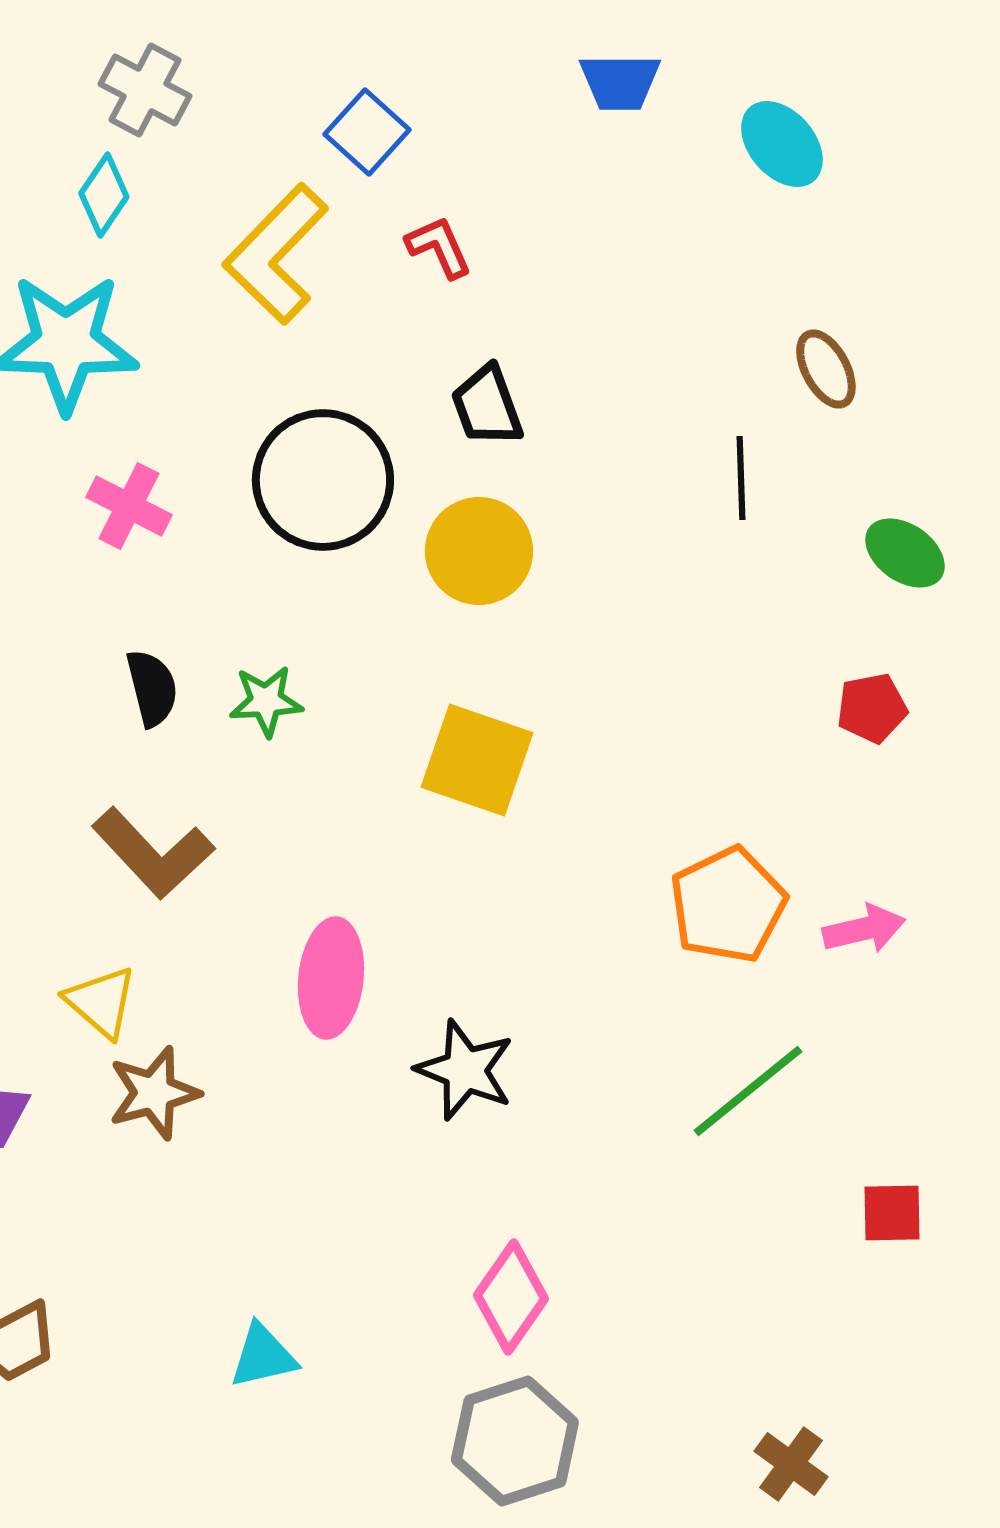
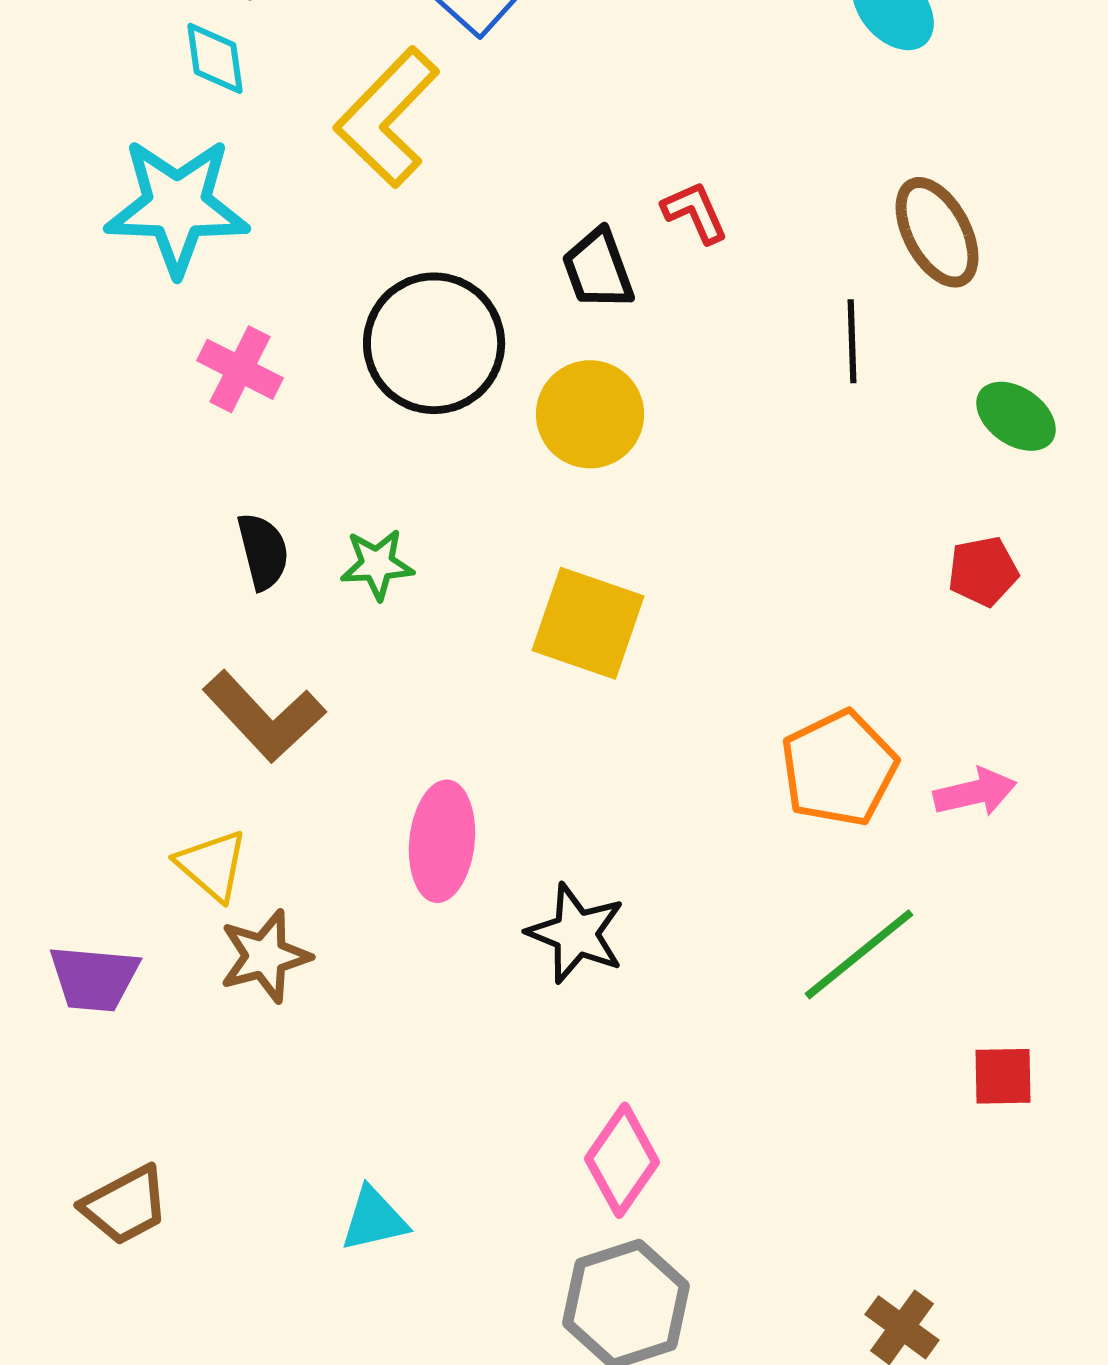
cyan diamond: (104, 195) -> (215, 58), turned -42
red L-shape: (439, 247) -> (695, 212), moved
brown ellipse: (826, 369) -> (937, 232), size x1.4

